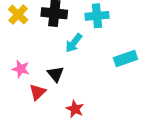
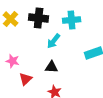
black triangle: (56, 74) -> (52, 67), moved, turned -48

